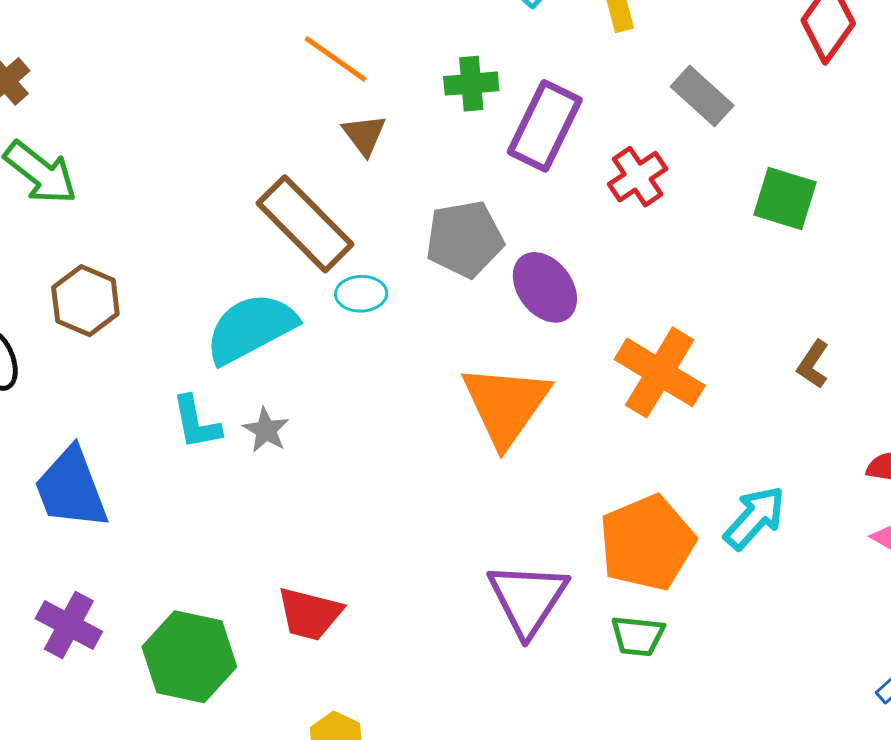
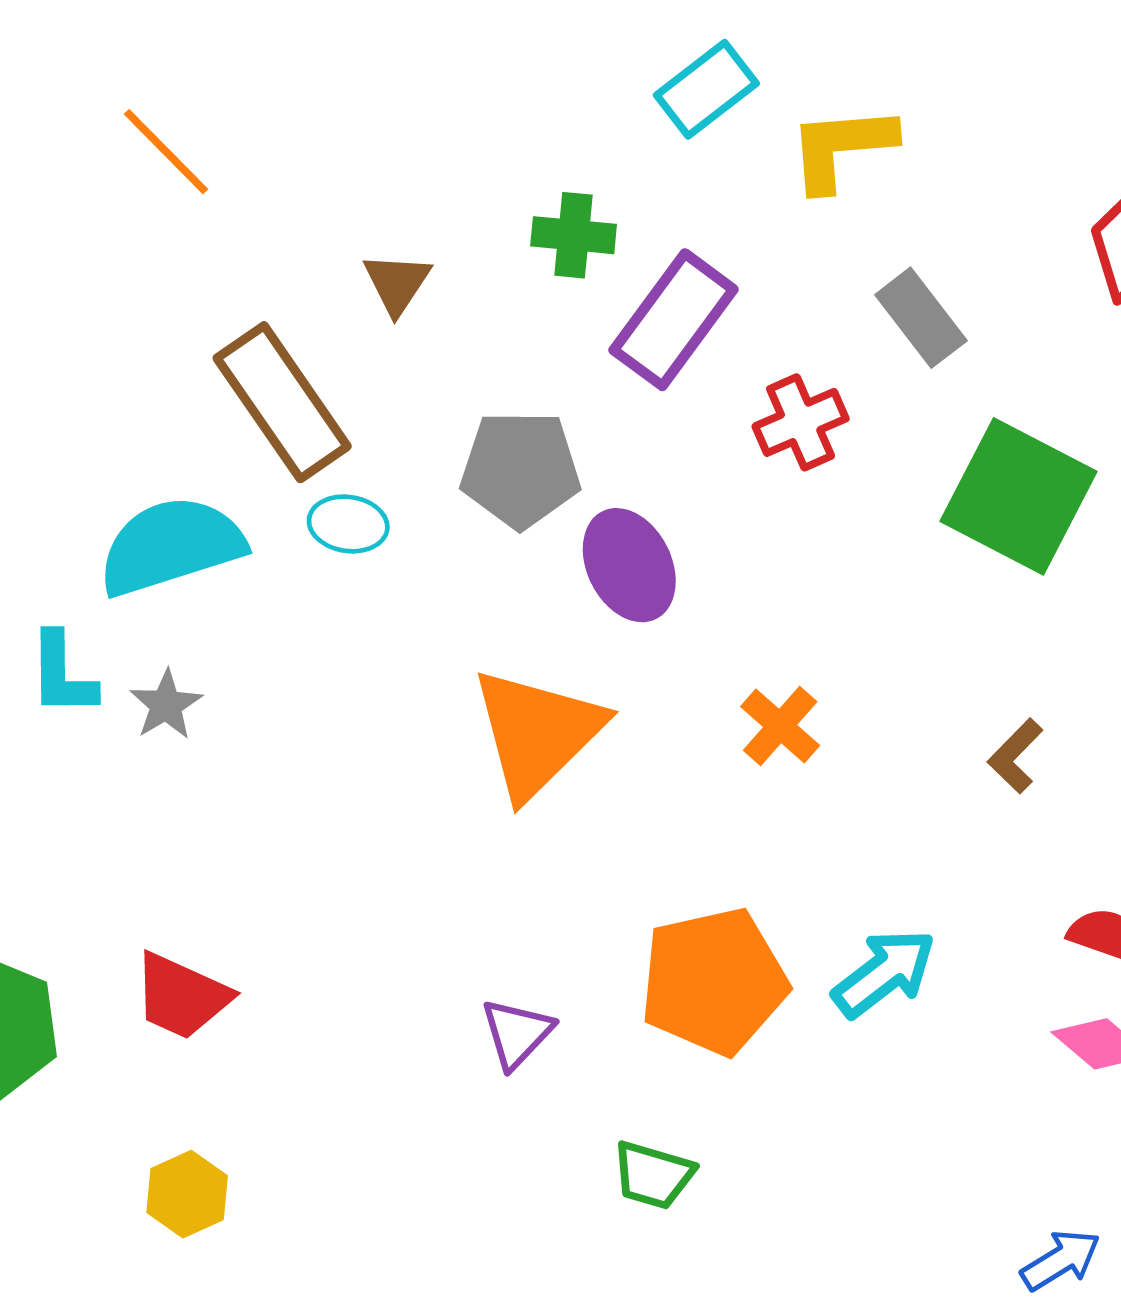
orange line: (336, 59) -> (166, 152), moved
green square: (785, 199) -> (1018, 496), size x1.5
orange cross: (660, 372) -> (780, 726), size x0.6
purple triangle: (528, 599) -> (517, 1033), size x0.6
green trapezoid: (638, 636) -> (653, 1175), moved

